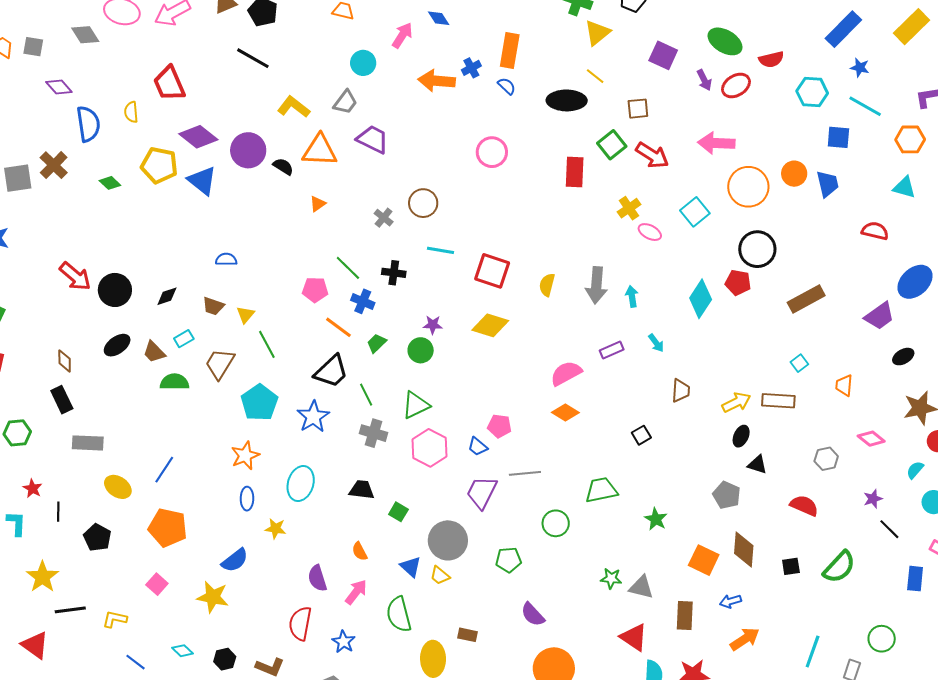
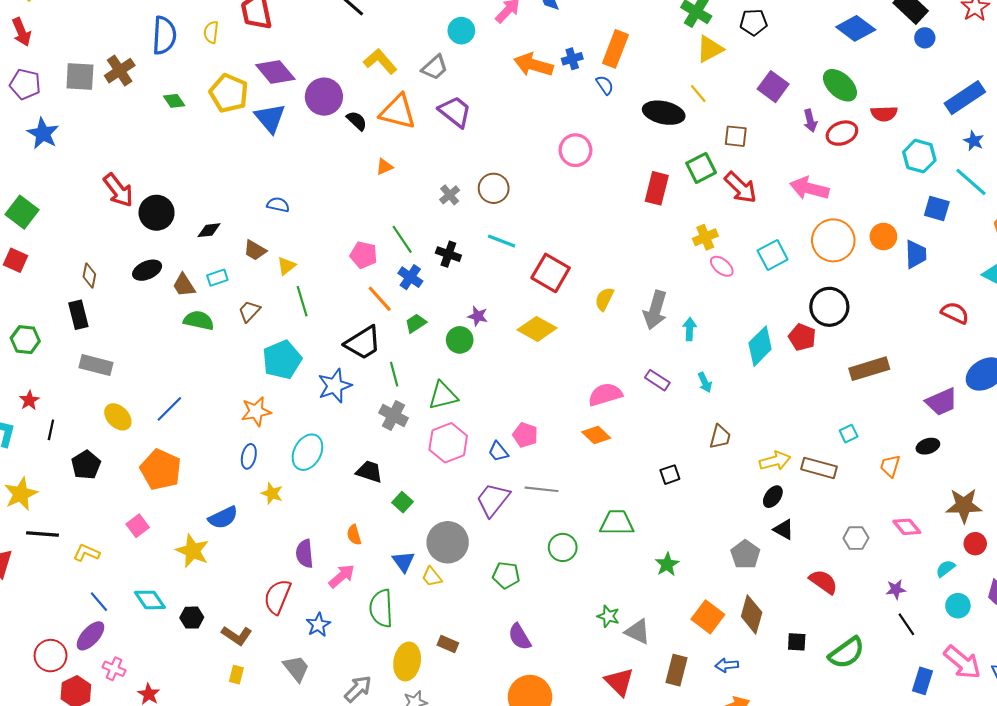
purple rectangle: (612, 350) -> (657, 380), turned 45
black ellipse: (903, 357) -> (928, 446), moved
brown trapezoid: (220, 364) -> (249, 311), size x0.7
cyan diamond: (183, 651) -> (150, 600), size x1.4

